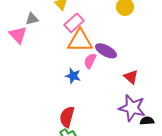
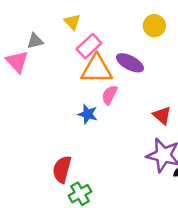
purple ellipse: (106, 51) -> (130, 63), moved
red semicircle: (67, 117) -> (62, 169), moved

